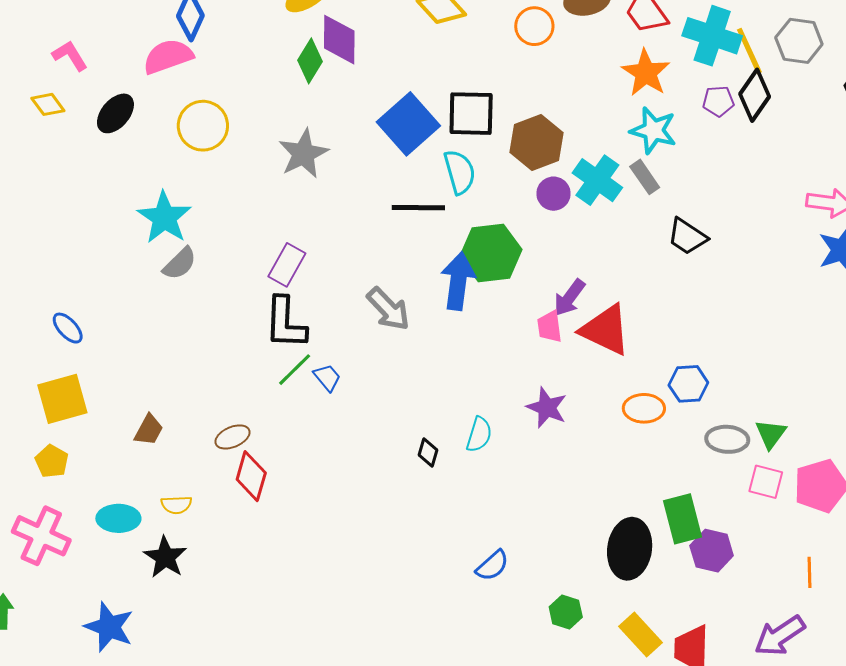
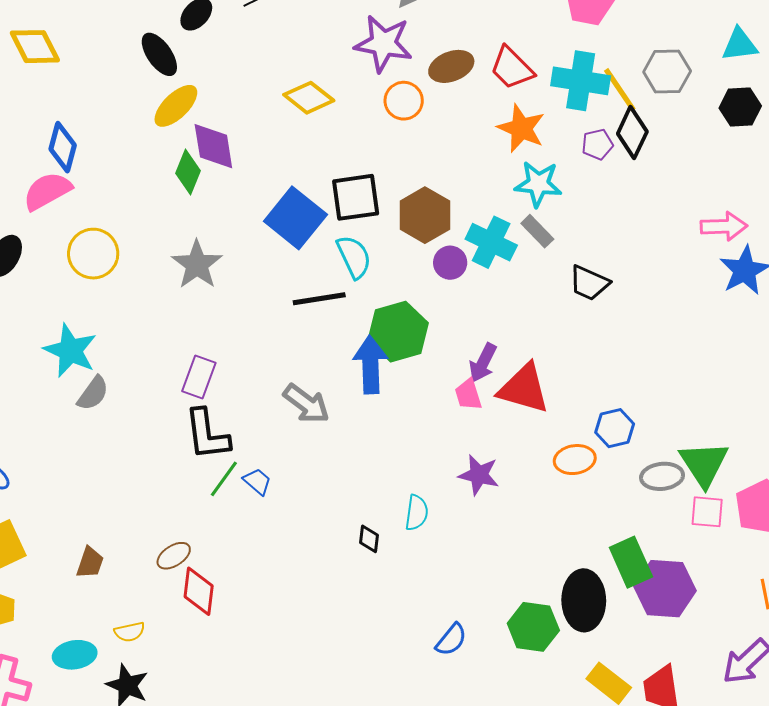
green triangle: (771, 434) -> (704, 464), size x1.6
purple hexagon: (712, 551) -> (665, 589), size x1.4
green hexagon: (566, 612) -> (533, 627), moved, size x1.5

